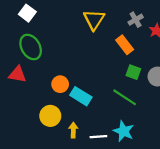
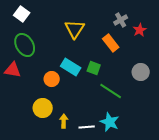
yellow triangle: (94, 20) -> (75, 29), moved
green square: (133, 72) -> (94, 68), moved
cyan rectangle: (81, 96) -> (71, 67), moved

